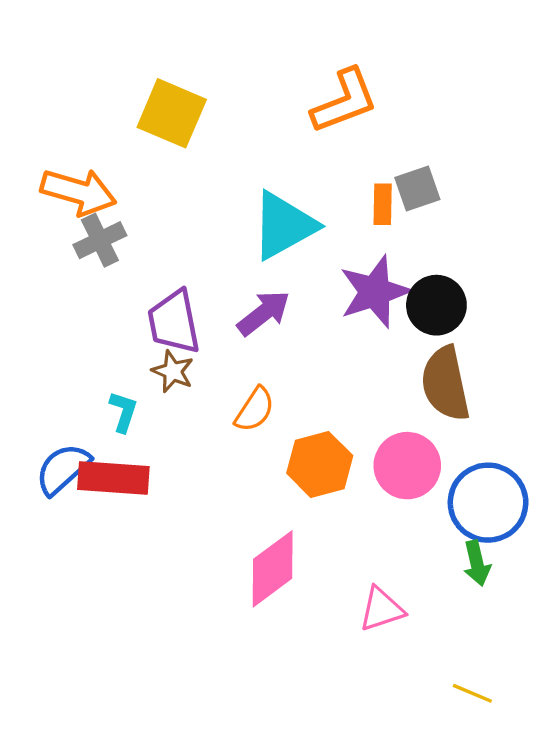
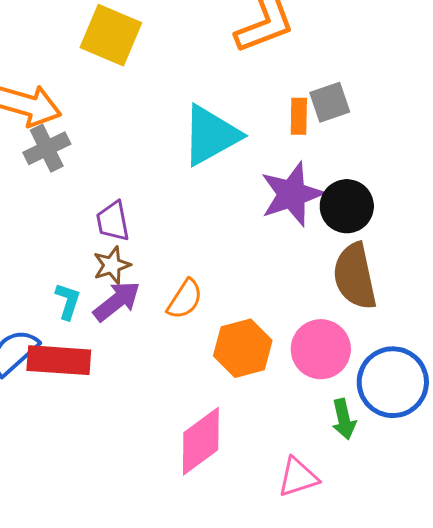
purple arrow: (264, 313) -> (117, 301), moved
purple trapezoid: (174, 322) -> (113, 221), size x0.7
brown star: (173, 371) -> (112, 265), turned 30
green arrow: (477, 563) -> (344, 419), moved

